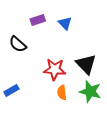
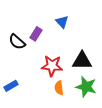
purple rectangle: (38, 20) -> (36, 34), moved, turned -40
black triangle: (86, 64) -> (82, 61), turned -45

